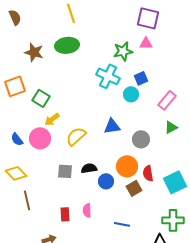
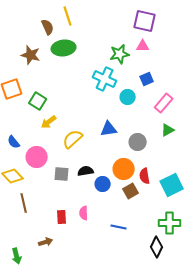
brown semicircle: (15, 17) -> (48, 27), moved
blue square: (141, 78) -> (147, 79), moved
pink circle: (40, 138) -> (37, 157), moved

